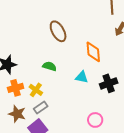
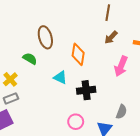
brown ellipse: (58, 31) -> (45, 37), moved
pink circle: (95, 120) -> (76, 122), moved

